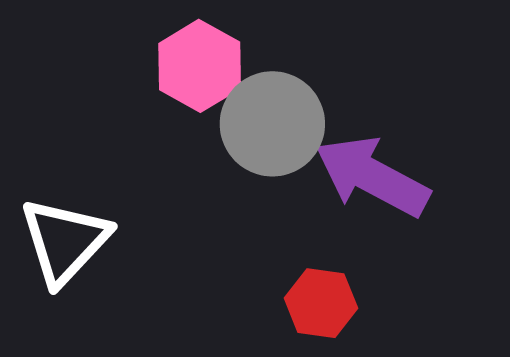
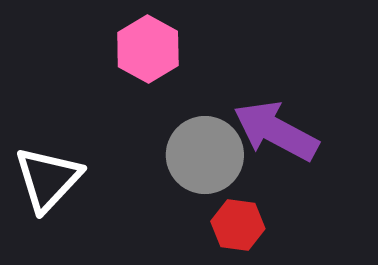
gray circle: (272, 124) -> (205, 155), moved

